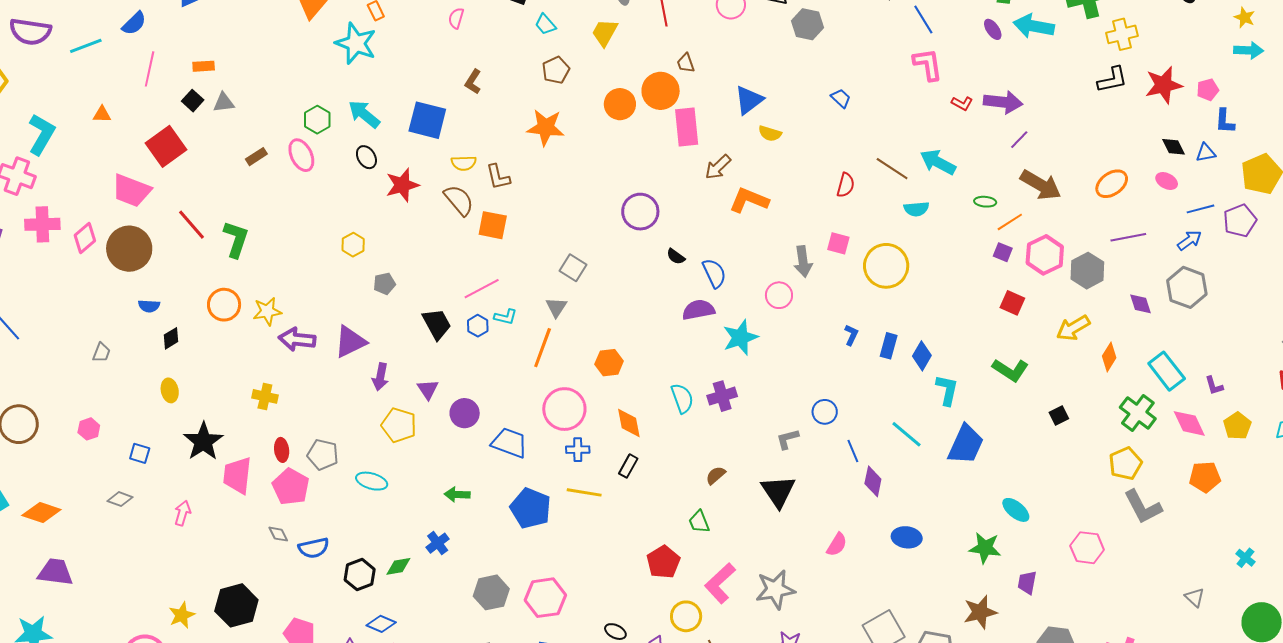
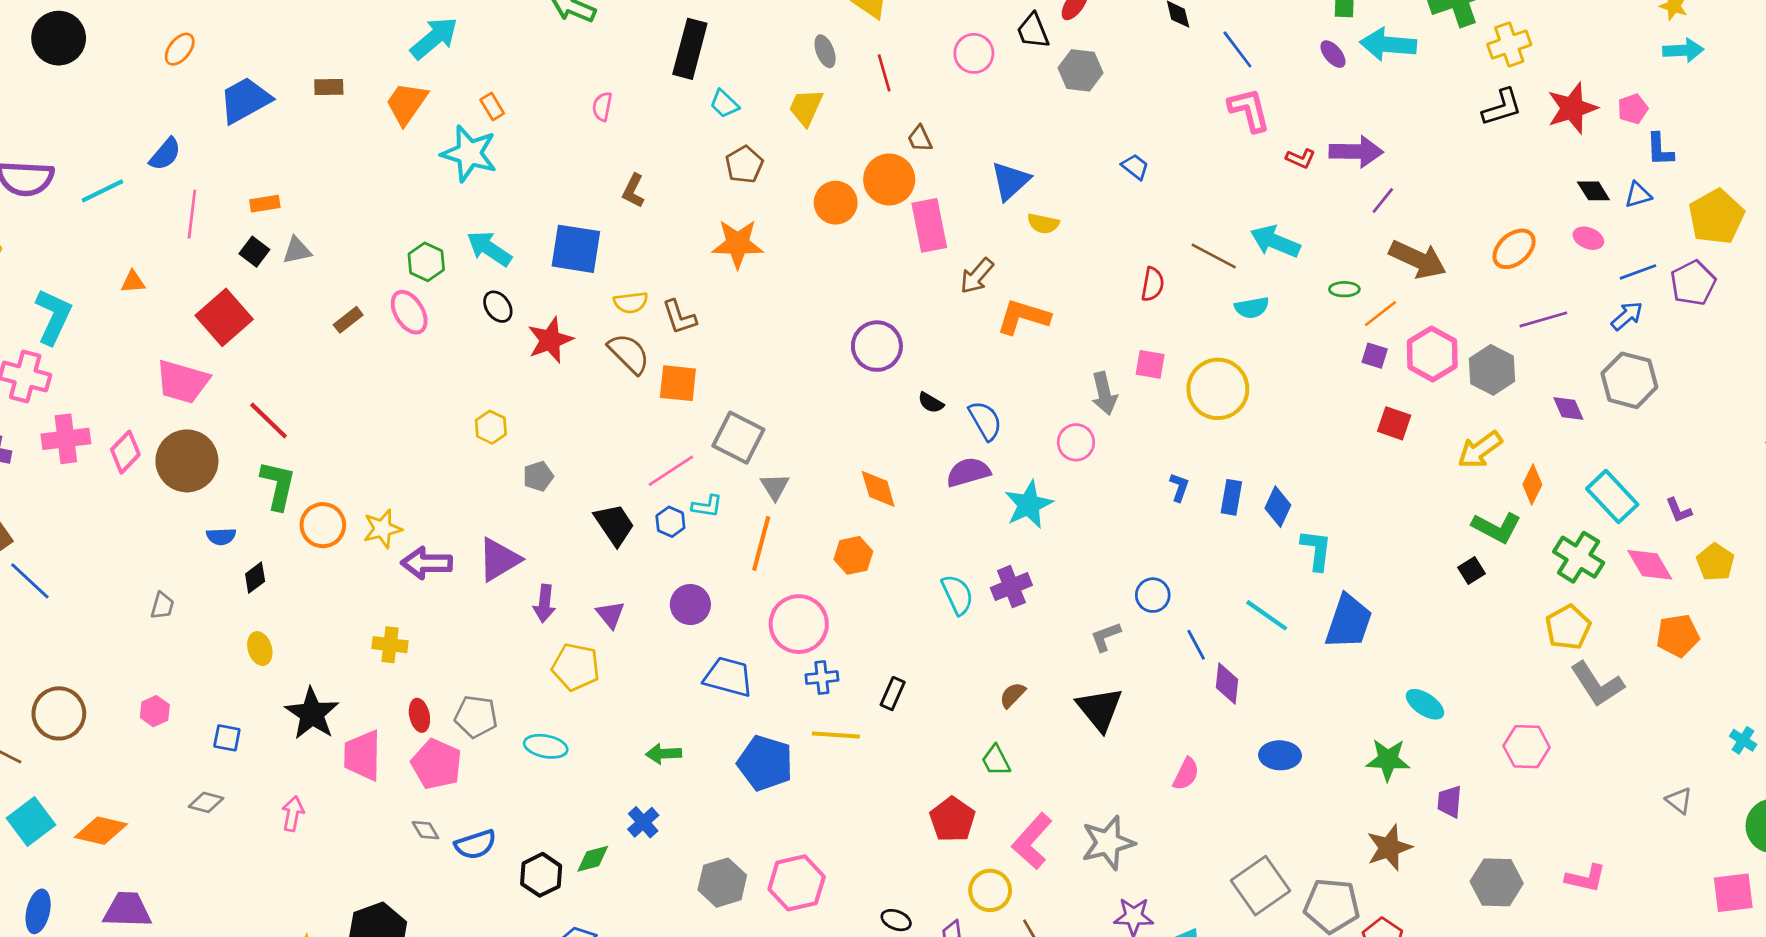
green L-shape: (236, 239) -> (278, 485), moved
gray square: (573, 268) -> (738, 438), moved, size x1.4
green L-shape: (1010, 370) -> (1496, 528), moved
purple circle: (465, 413) -> (690, 605), moved
orange diamond: (629, 423) -> (878, 489), moved

